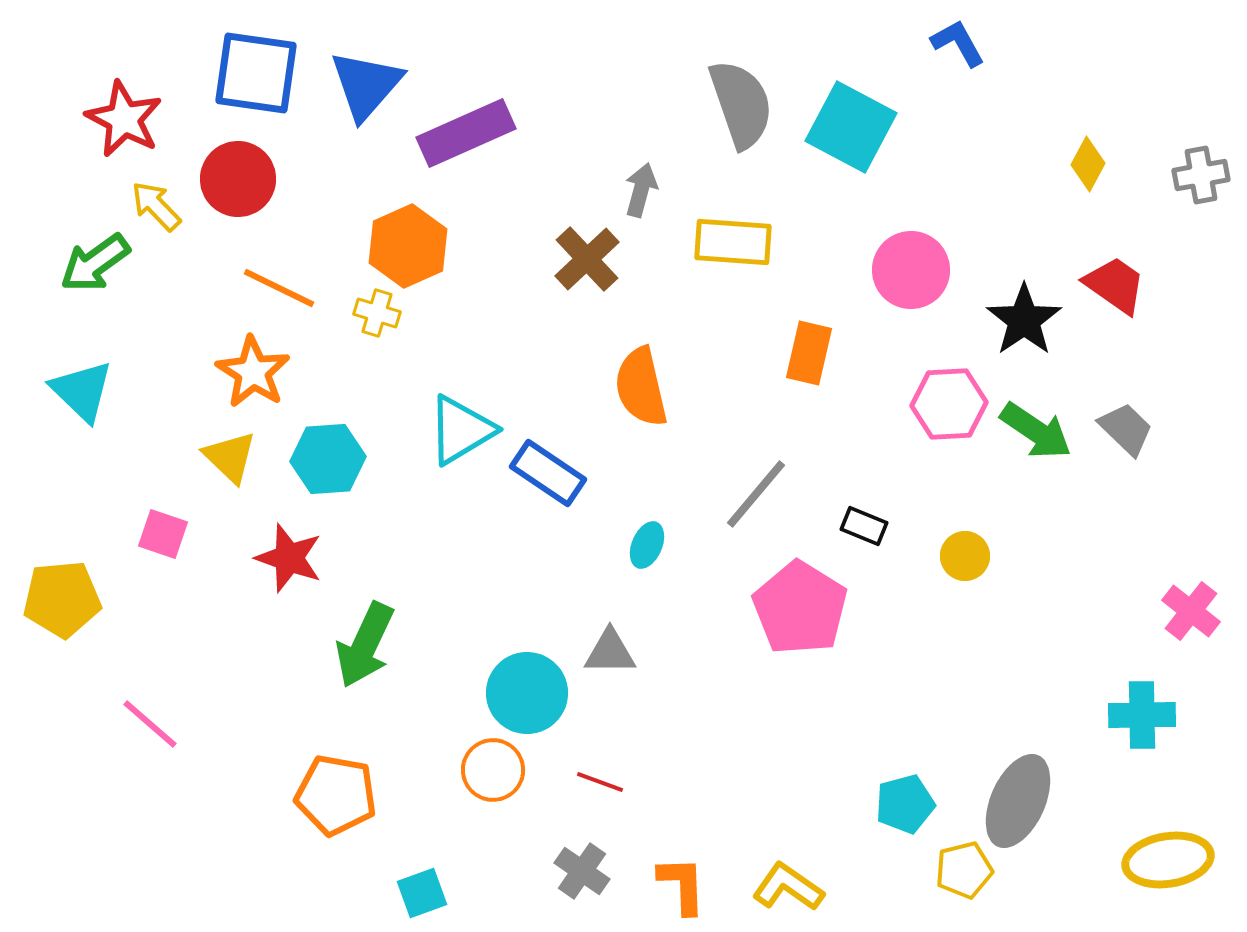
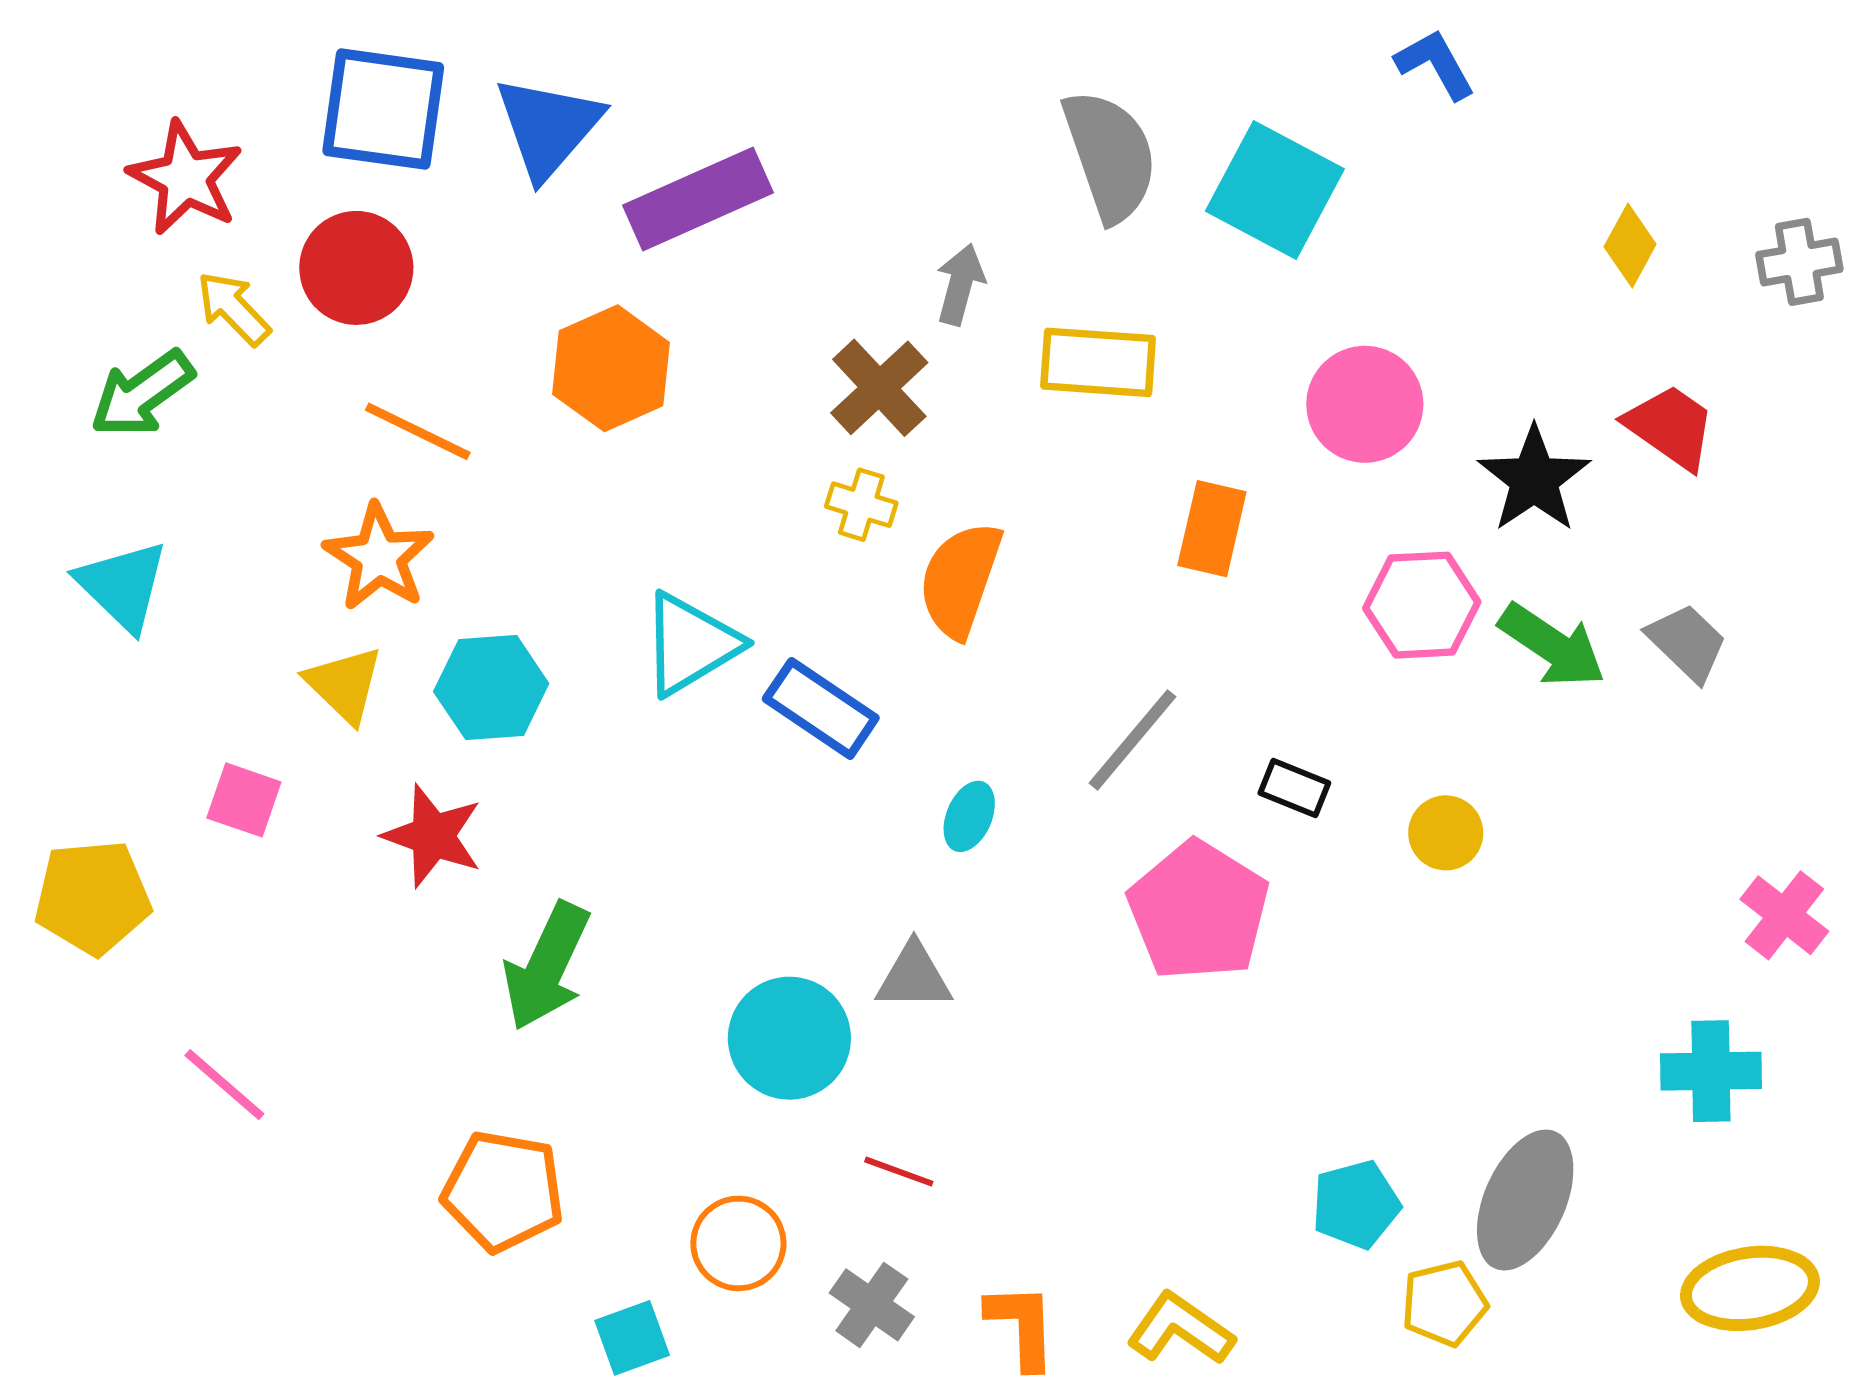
yellow cross: (377, 313) -> (861, 505), moved
orange semicircle: (641, 387) -> (960, 580), turned 32
orange circle: (493, 770) -> (738, 1243), moved

